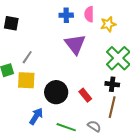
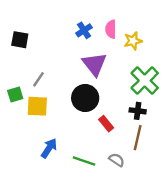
blue cross: (66, 15) -> (84, 30), turned -32
black circle: (56, 92) -> (85, 98), moved

